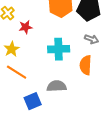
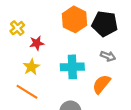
yellow star: (12, 49) -> (31, 67), moved
orange semicircle: (86, 65) -> (101, 84), turned 36

